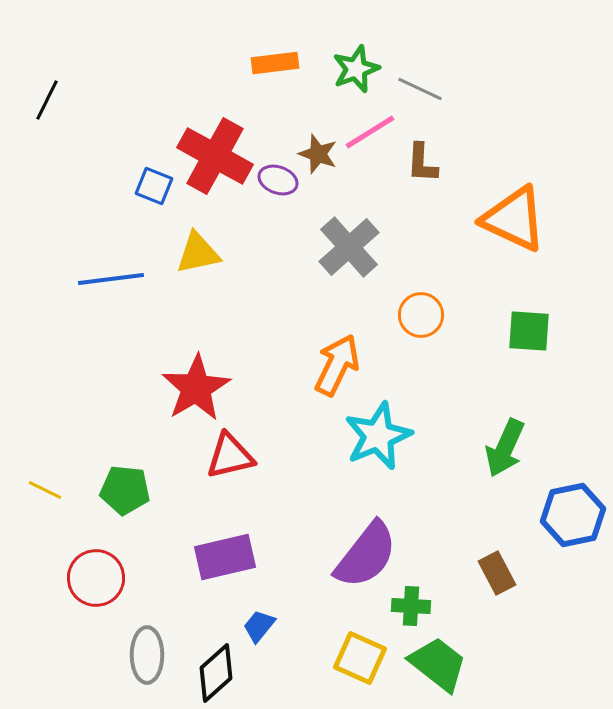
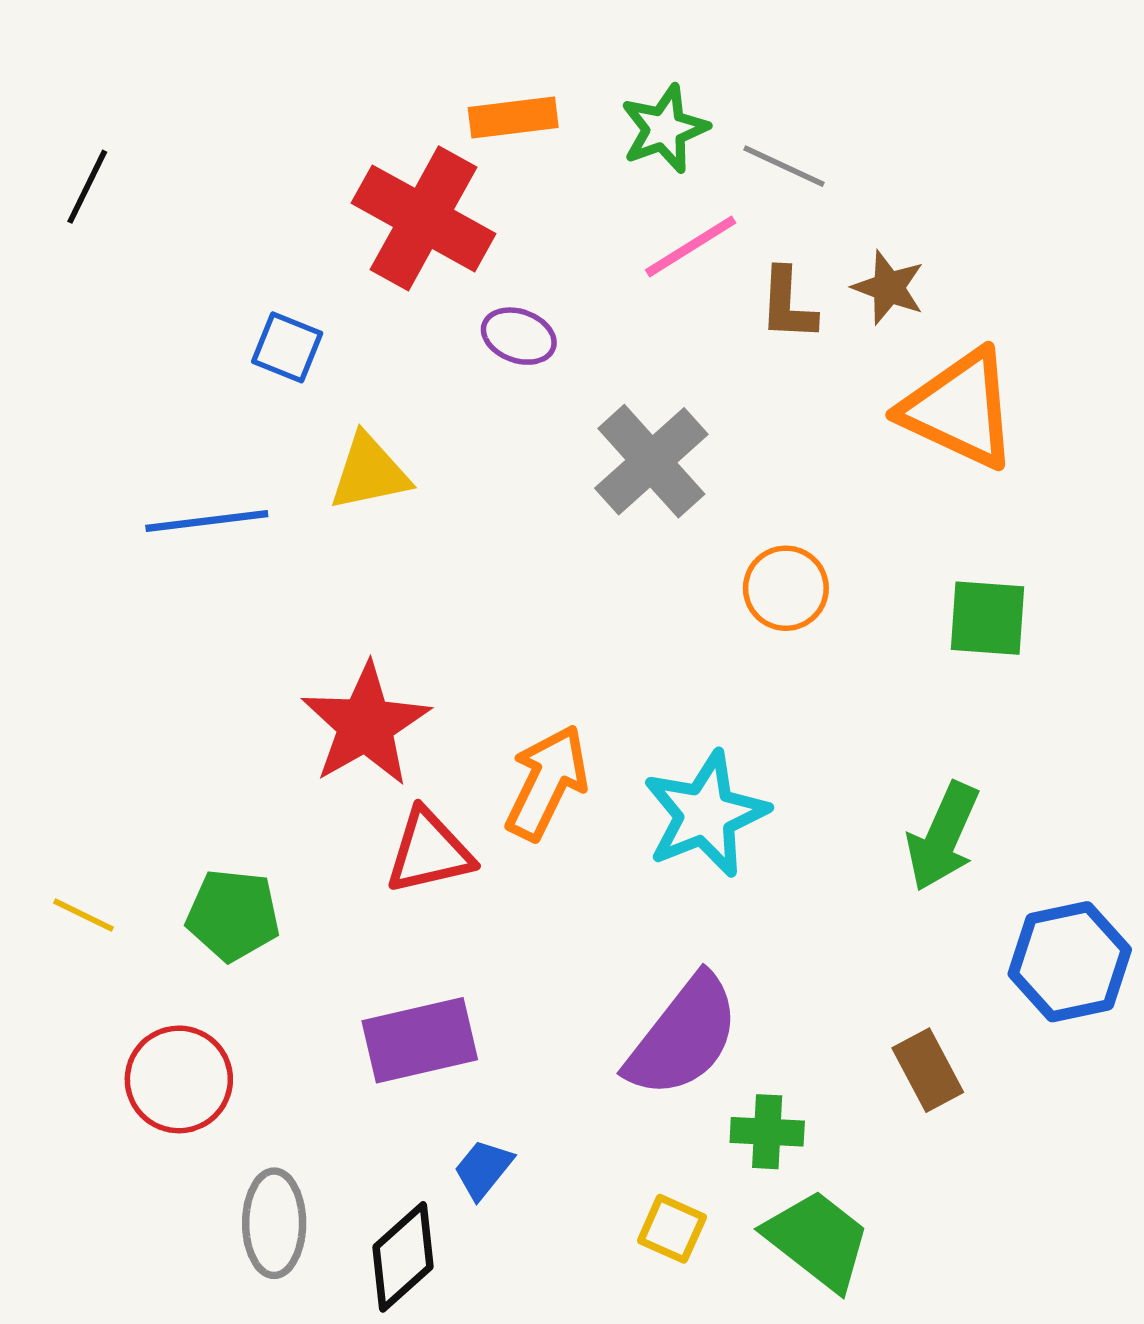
brown star: (318, 154) -> (889, 288), moved
red cross: (215, 156) -> (424, 218), moved
orange arrow: (337, 365) -> (547, 782), moved
yellow square: (360, 658) -> (672, 1229), size x0.7

